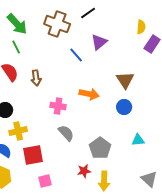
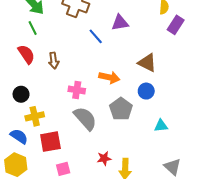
purple triangle: (99, 42) -> (120, 23), turned 30
brown triangle: (125, 80) -> (147, 63), turned -30
gray semicircle: (66, 133) -> (85, 118), size x1.4
gray pentagon: (100, 148) -> (121, 109), moved

